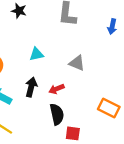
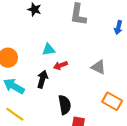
gray triangle: (77, 63) -> (98, 67), moved
red arrow: (56, 89) -> (60, 65), moved

